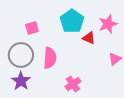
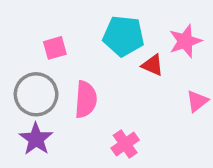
cyan pentagon: (72, 21) -> (123, 36), turned -30

